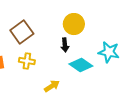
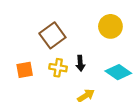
black arrow: (65, 45) -> (80, 63), moved

